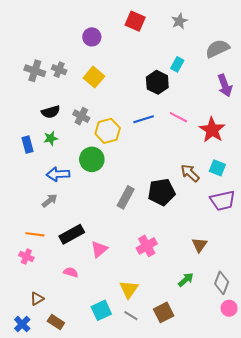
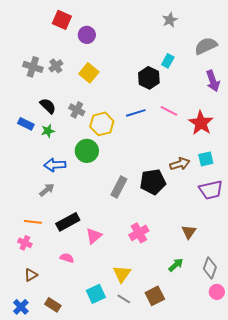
red square: (135, 21) -> (62, 20), moved
gray cross: (59, 70) -> (56, 66), turned 32
black semicircle: (51, 112) -> (48, 106), turned -120
blue rectangle: (27, 145) -> (26, 124), moved, turned -49
cyan square: (217, 168) -> (206, 159), turned -35
brown arrow: (190, 173) -> (180, 164), turned 120
brown triangle: (37, 299) -> (31, 275), moved

